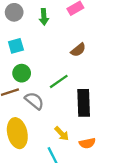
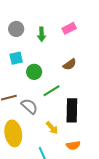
green circle: (22, 73) -> (34, 72), moved
yellow arrow: (62, 134) -> (52, 128), moved

